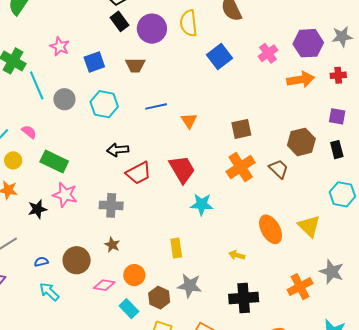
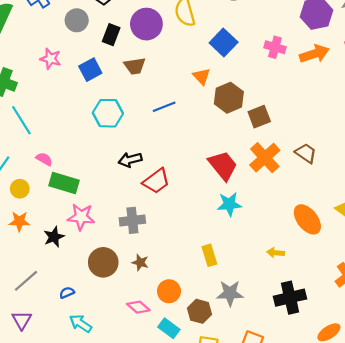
black rectangle: (119, 21) -> (111, 35), moved, turned 66
pink cross: (268, 53) -> (275, 47), moved, turned -30
cyan line: (37, 85) -> (21, 120), moved
gray circle: (64, 99) -> (77, 20), moved
orange triangle: (189, 121) -> (202, 76), moved
pink semicircle: (29, 132) -> (44, 159), moved
brown hexagon: (301, 142) -> (229, 98), moved
red trapezoid: (182, 169) -> (223, 165), moved
brown circle: (77, 260) -> (103, 262), moved
pink diamond: (104, 285) -> (138, 307), turned 40

